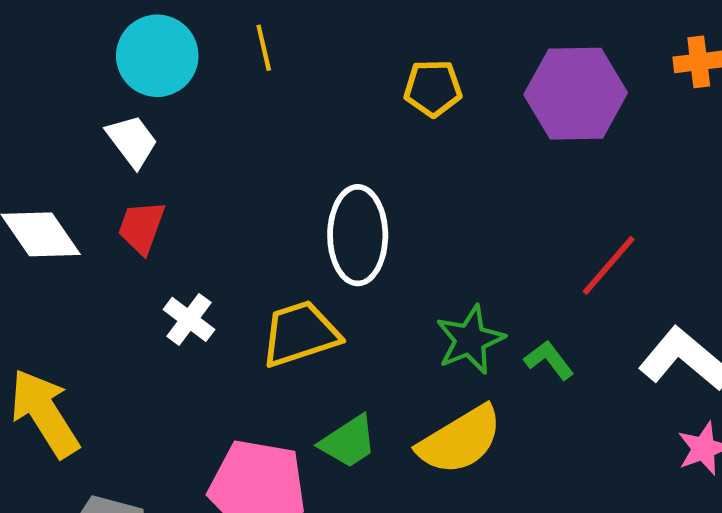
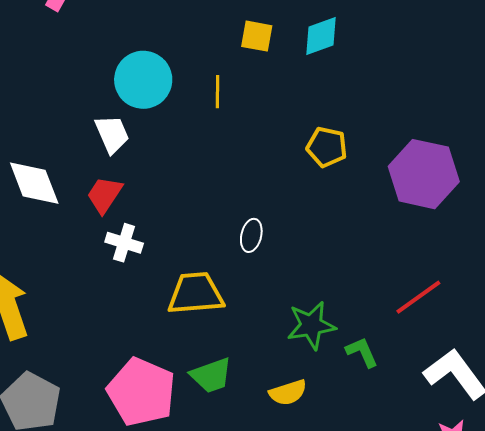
white ellipse: (358, 235) -> (251, 235), size x0.5
white cross: (189, 319) -> (124, 243), moved, turned -33
yellow semicircle: (460, 440) -> (288, 392), size x0.6

